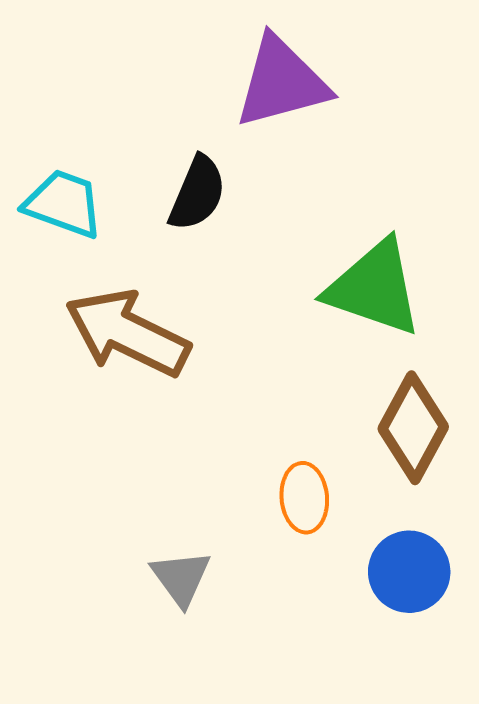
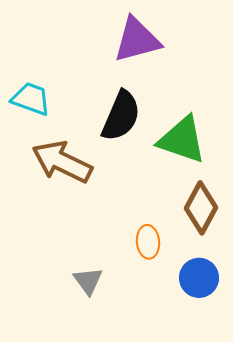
black semicircle: (197, 193) -> (121, 116), moved, size x1.4

